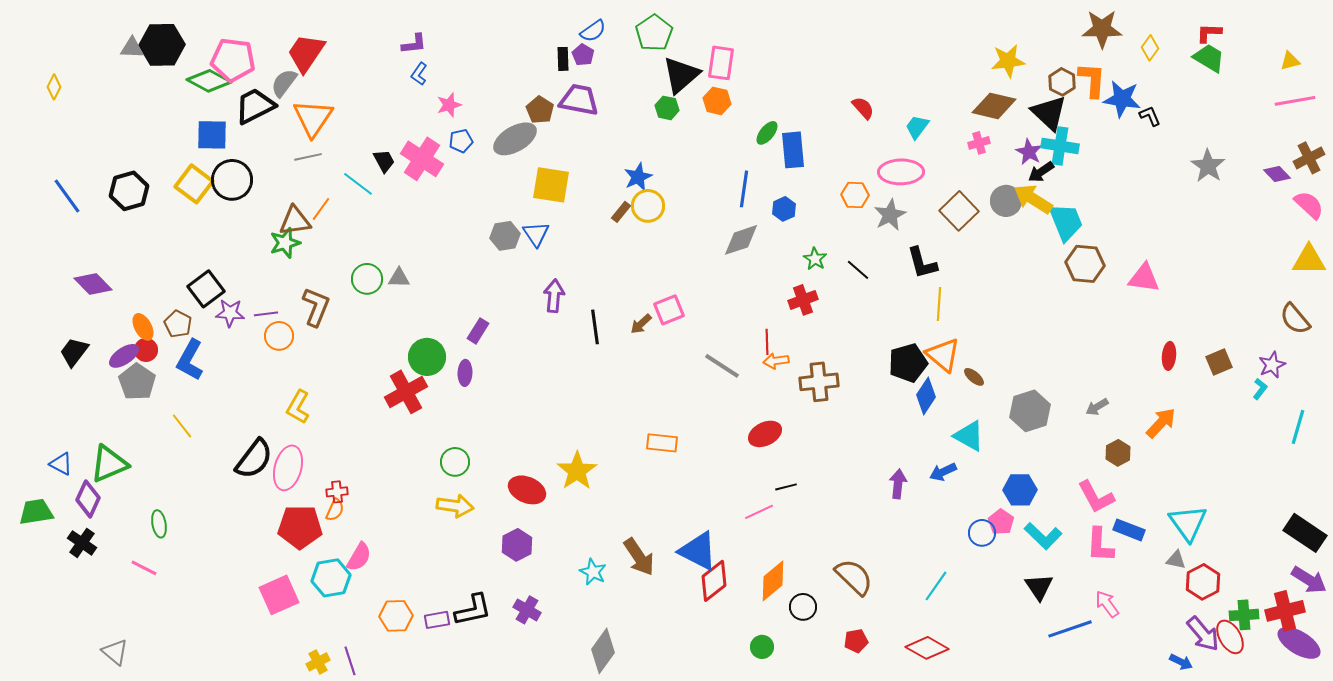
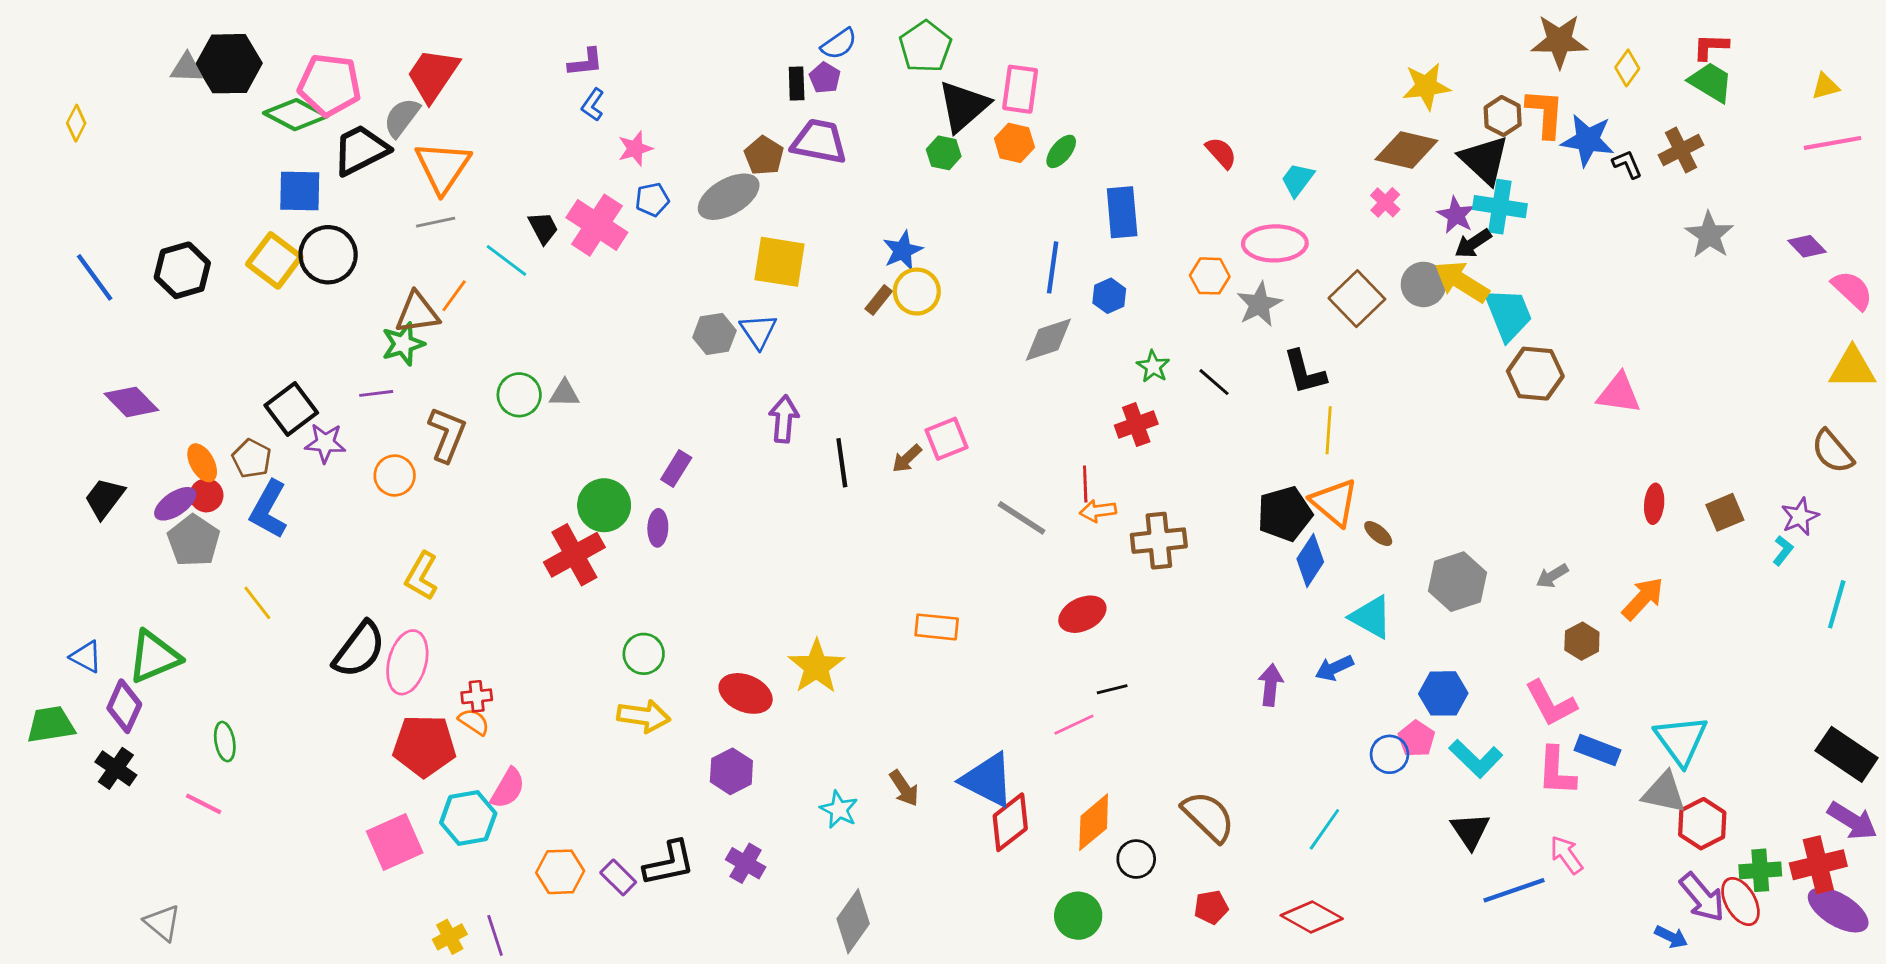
green ellipse: (767, 133) -> (1061, 151), moved
pink cross: (979, 143) -> (1385, 202), turned -30
brown cross: (1309, 158) -> (1681, 150), moved
purple line: (266, 314) -> (376, 393), moved
orange semicircle: (335, 510) -> (474, 722), turned -80
brown arrow: (639, 557) -> (904, 788), size x0.7
gray triangle: (1176, 560) -> (1664, 793), size x1.6
purple rectangle: (437, 620) -> (618, 877), turned 55
green circle: (762, 647) -> (1078, 916), size x1.4

